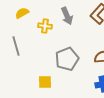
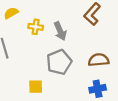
gray arrow: (67, 16) -> (60, 31), moved

